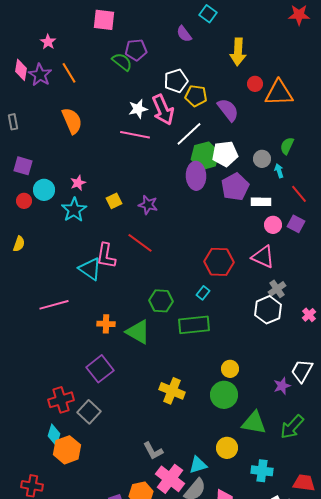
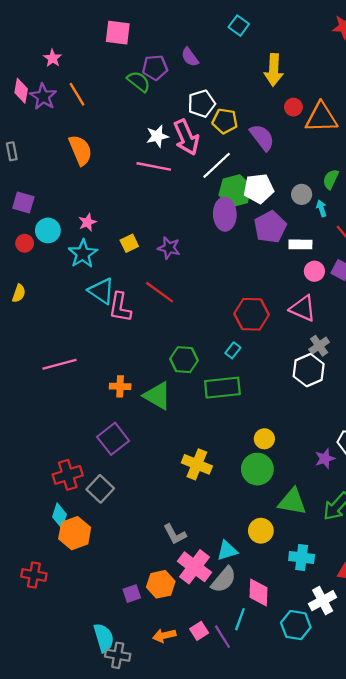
purple semicircle: (184, 34) -> (190, 57), moved
cyan triangle: (90, 269) -> (101, 291), moved

